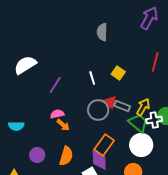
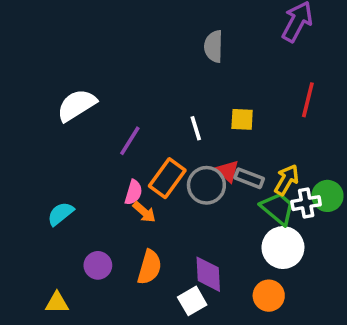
yellow square: (118, 73) -> (242, 119), turned -32
pink semicircle: (57, 114) -> (133, 192), turned 120
cyan semicircle: (16, 126) -> (61, 214), turned 140
orange rectangle: (104, 145) -> (167, 178), moved

